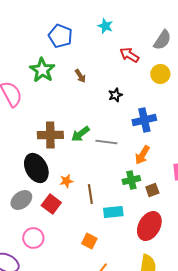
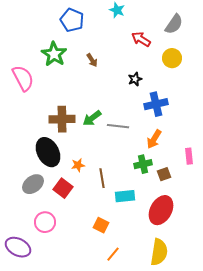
black star: (115, 95) -> (135, 79), moved

